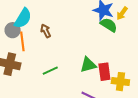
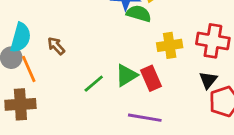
green line: (50, 71) -> (94, 84), moved
yellow cross: (120, 82) -> (170, 45), moved

